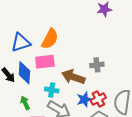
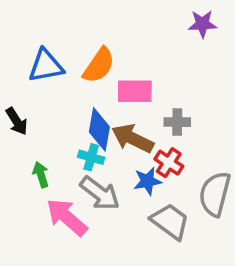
pink rectangle: (45, 62) -> (135, 91), moved
blue diamond: (24, 73) -> (99, 129), moved
red cross: (98, 99) -> (169, 163), moved, turned -35

